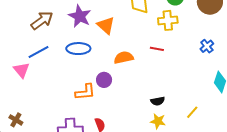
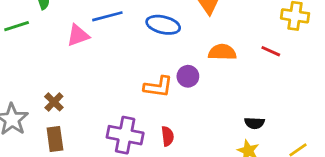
pink triangle: (21, 70) -> (78, 35), turned 36

